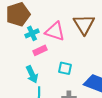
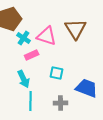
cyan cross: (32, 33) -> (24, 38), turned -32

